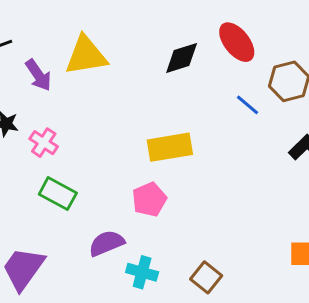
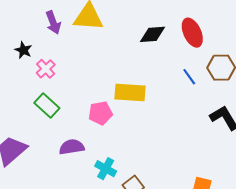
pink pentagon: (149, 199) -> (100, 113), moved
cyan cross: (142, 272) -> (106, 169), moved

